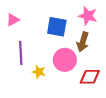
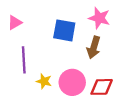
pink circle: (65, 60) -> (72, 82), moved

